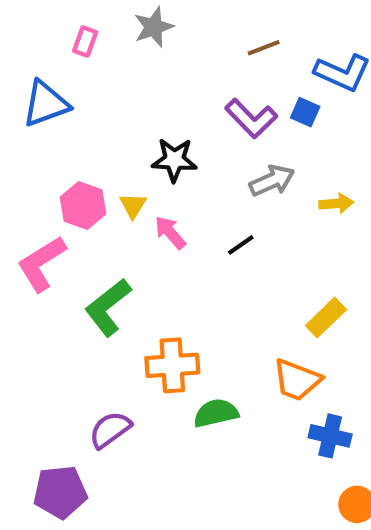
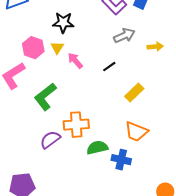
black star: (174, 160) -> (63, 23), moved
yellow rectangle: (326, 318) -> (134, 93), moved
purple semicircle: (110, 430) -> (50, 140), moved
blue cross: (330, 436) -> (121, 160), moved

